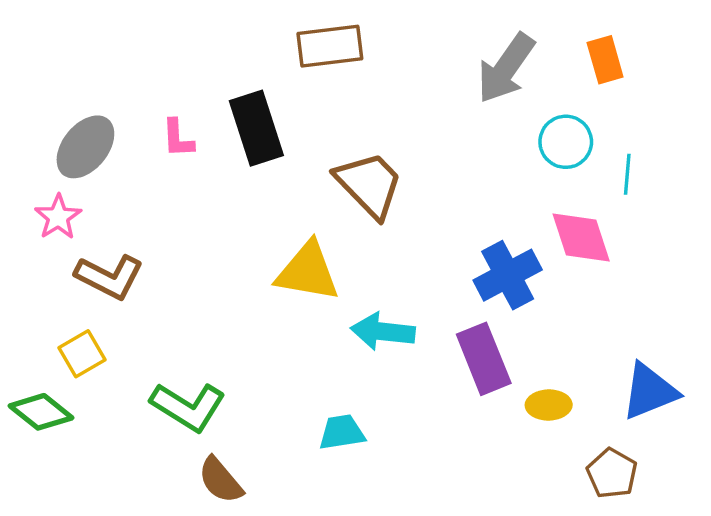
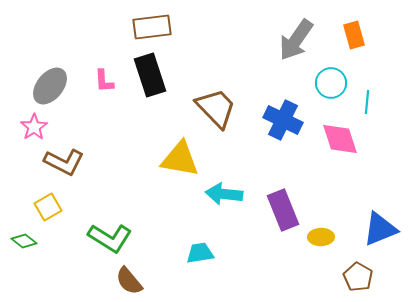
brown rectangle: (330, 46) -> (152, 27), moved
blue cross: (508, 275) -> (283, 120), moved, turned -36
green diamond: (41, 412) -> (24, 241), size x0.7

